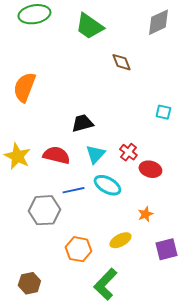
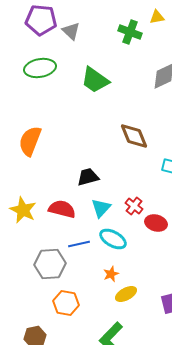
brown diamond: (121, 62) -> (134, 136), moved, size x1.4
orange star: (145, 214) -> (111, 274), moved
orange hexagon: (78, 249) -> (66, 303), moved

